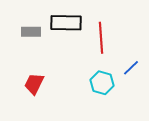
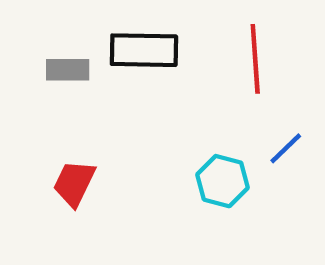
red line: (101, 38) -> (255, 59), moved

